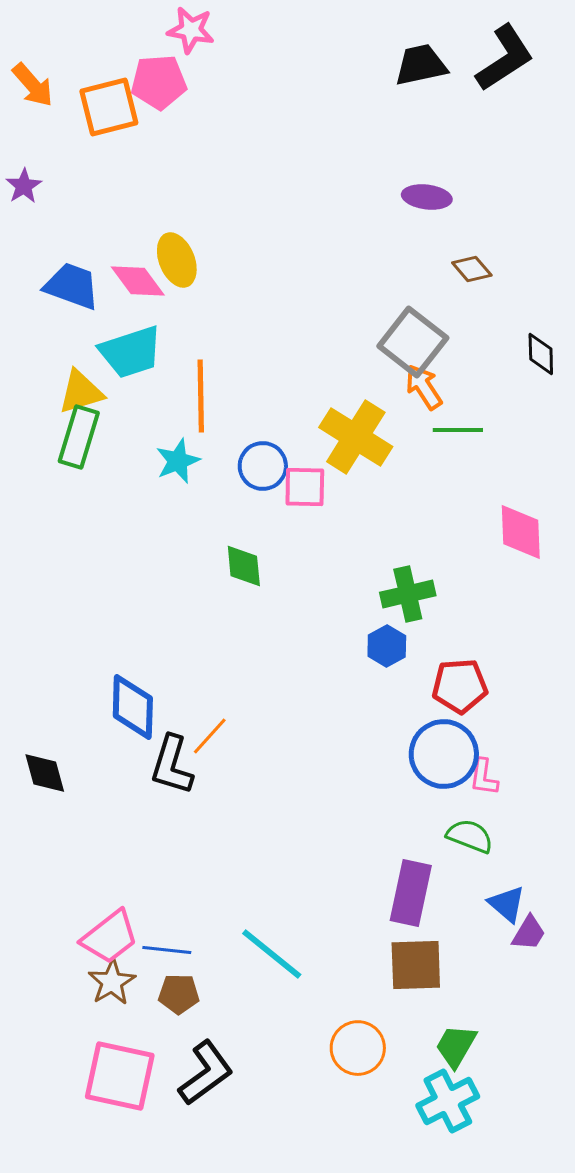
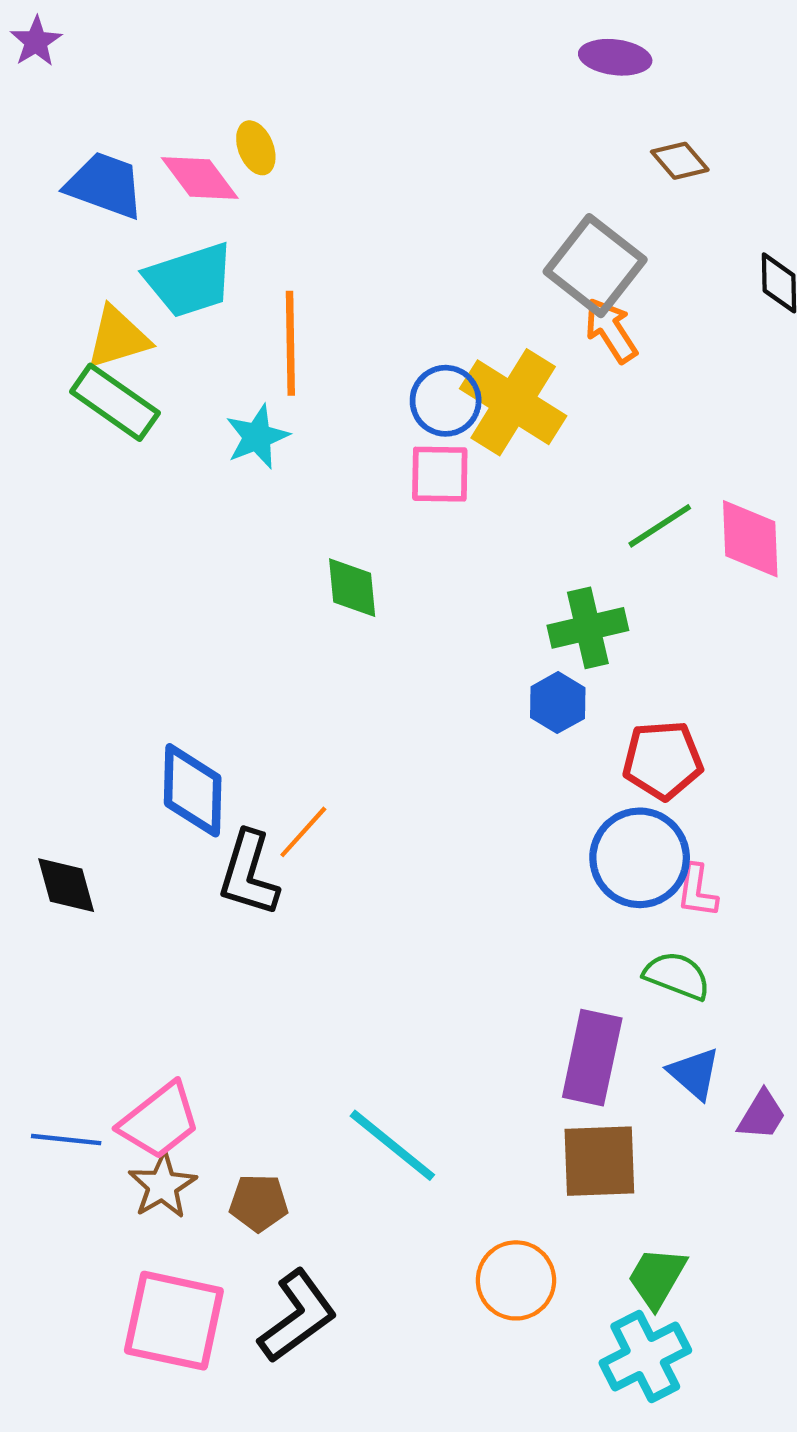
yellow ellipse: (177, 260) -> (256, 148), size x0.7
green line: (458, 430) -> (660, 526), moved, turned -33
green rectangle: (79, 437) -> (115, 402), turned -72
blue circle: (263, 466) -> (446, 401), moved
blue triangle: (507, 904) -> (694, 1073), moved
blue line: (167, 950) -> (66, 1140), moved

